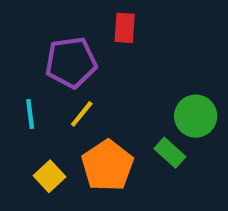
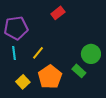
red rectangle: (125, 28) -> (58, 13), turned 48
purple pentagon: (71, 62) -> (16, 28), moved

